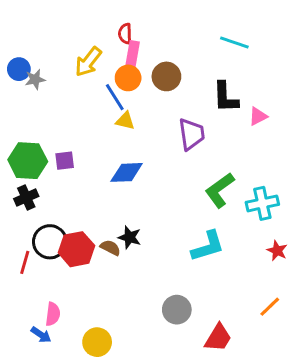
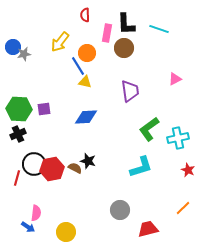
red semicircle: (125, 34) -> (85, 15), moved
pink rectangle: (133, 54) -> (107, 33), moved
brown circle: (166, 76) -> (124, 48), moved
black L-shape: (225, 97) -> (126, 24), moved
red trapezoid: (218, 338) -> (148, 229), turned -135

